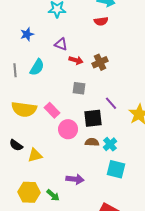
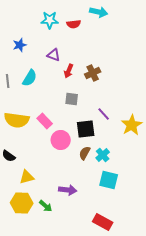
red semicircle: (101, 21) -> (74, 24), moved
red arrow: (76, 60) -> (69, 71), turned 96
brown semicircle: (92, 142) -> (85, 153), turned -64
yellow triangle: (35, 155) -> (27, 177), moved

